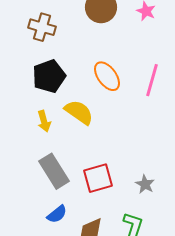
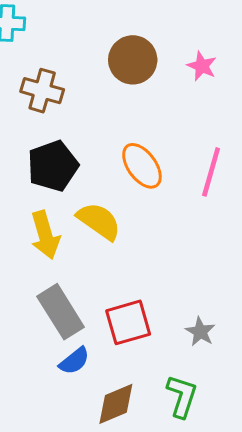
yellow arrow: (44, 121) -> (45, 235), size x1.4
blue semicircle: (57, 214) -> (74, 361), moved

